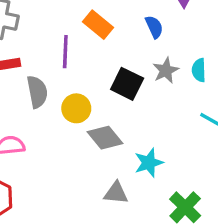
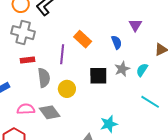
cyan semicircle: (199, 70) -> (142, 70), turned 32
black square: (127, 84) -> (98, 76), turned -30
gray diamond: (105, 138) -> (50, 112), moved

